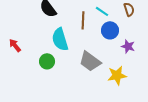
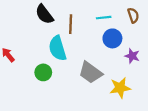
cyan line: (102, 11) -> (104, 18), turned -40
brown line: (83, 20) -> (71, 24), moved

